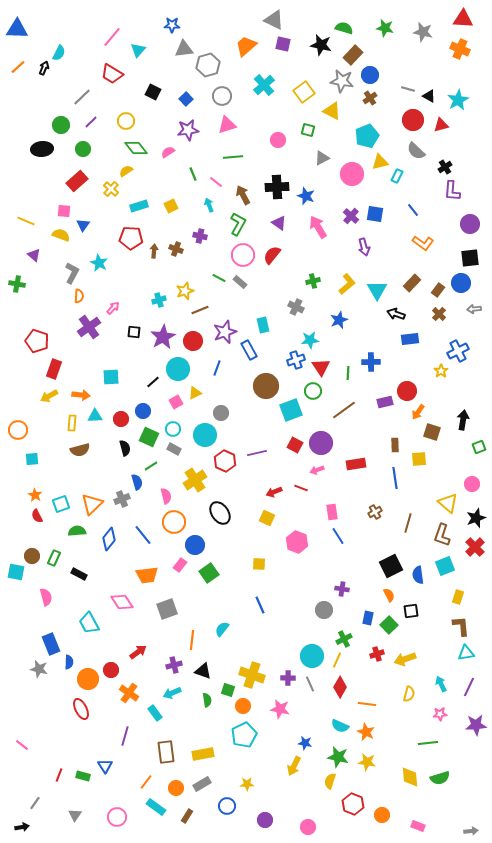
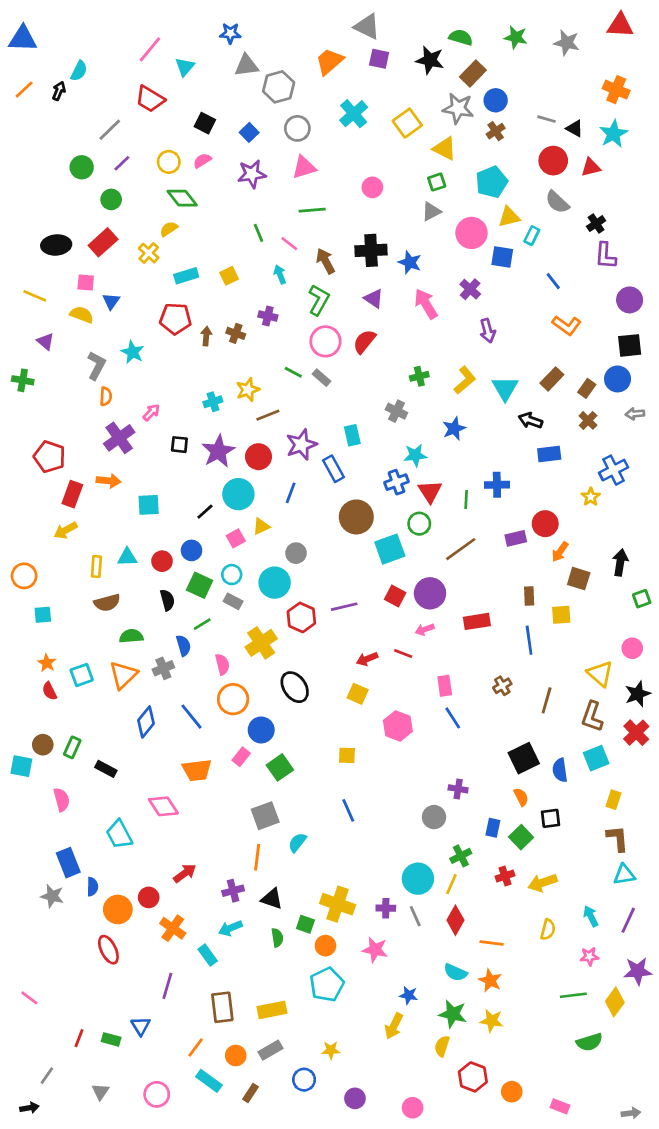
orange cross: (460, 49) -> (616, 90), moved
green square: (308, 130) -> (437, 182), moved, turned -32
black ellipse: (42, 149) -> (56, 245), moved
pink semicircle: (168, 152) -> (202, 161), moved
blue square: (375, 214) -> (502, 257), moved
orange arrow: (81, 395) -> (108, 481), moved
green semicircle: (77, 531) -> (131, 636), moved
gray square: (167, 609) -> (265, 816), moved
yellow diamond: (410, 777) -> (615, 1002), moved, turned 40

